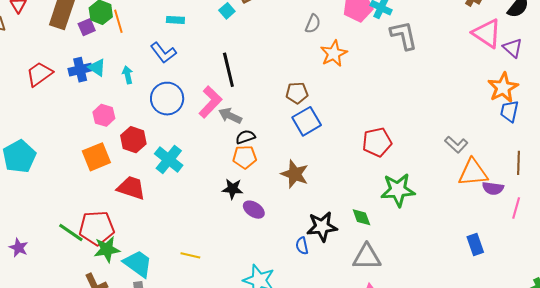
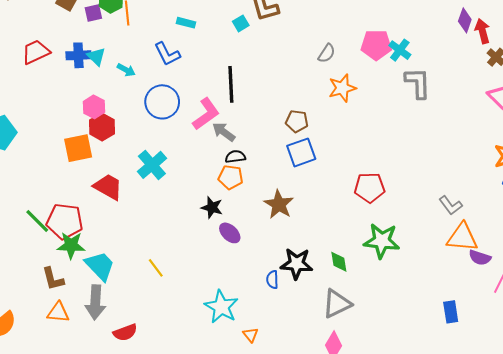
cyan arrow: (128, 75) -> (126, 70), turned 120
red hexagon: (133, 140) -> (102, 127), moved
yellow line: (190, 255) -> (156, 268), turned 30
gray triangle: (367, 257) -> (337, 304), turned -36

